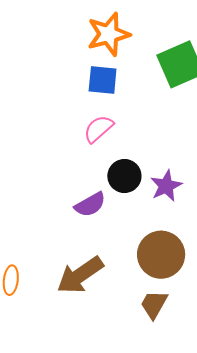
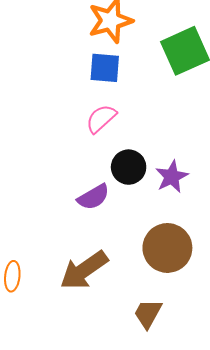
brown trapezoid: (154, 304) -> (148, 314), moved

